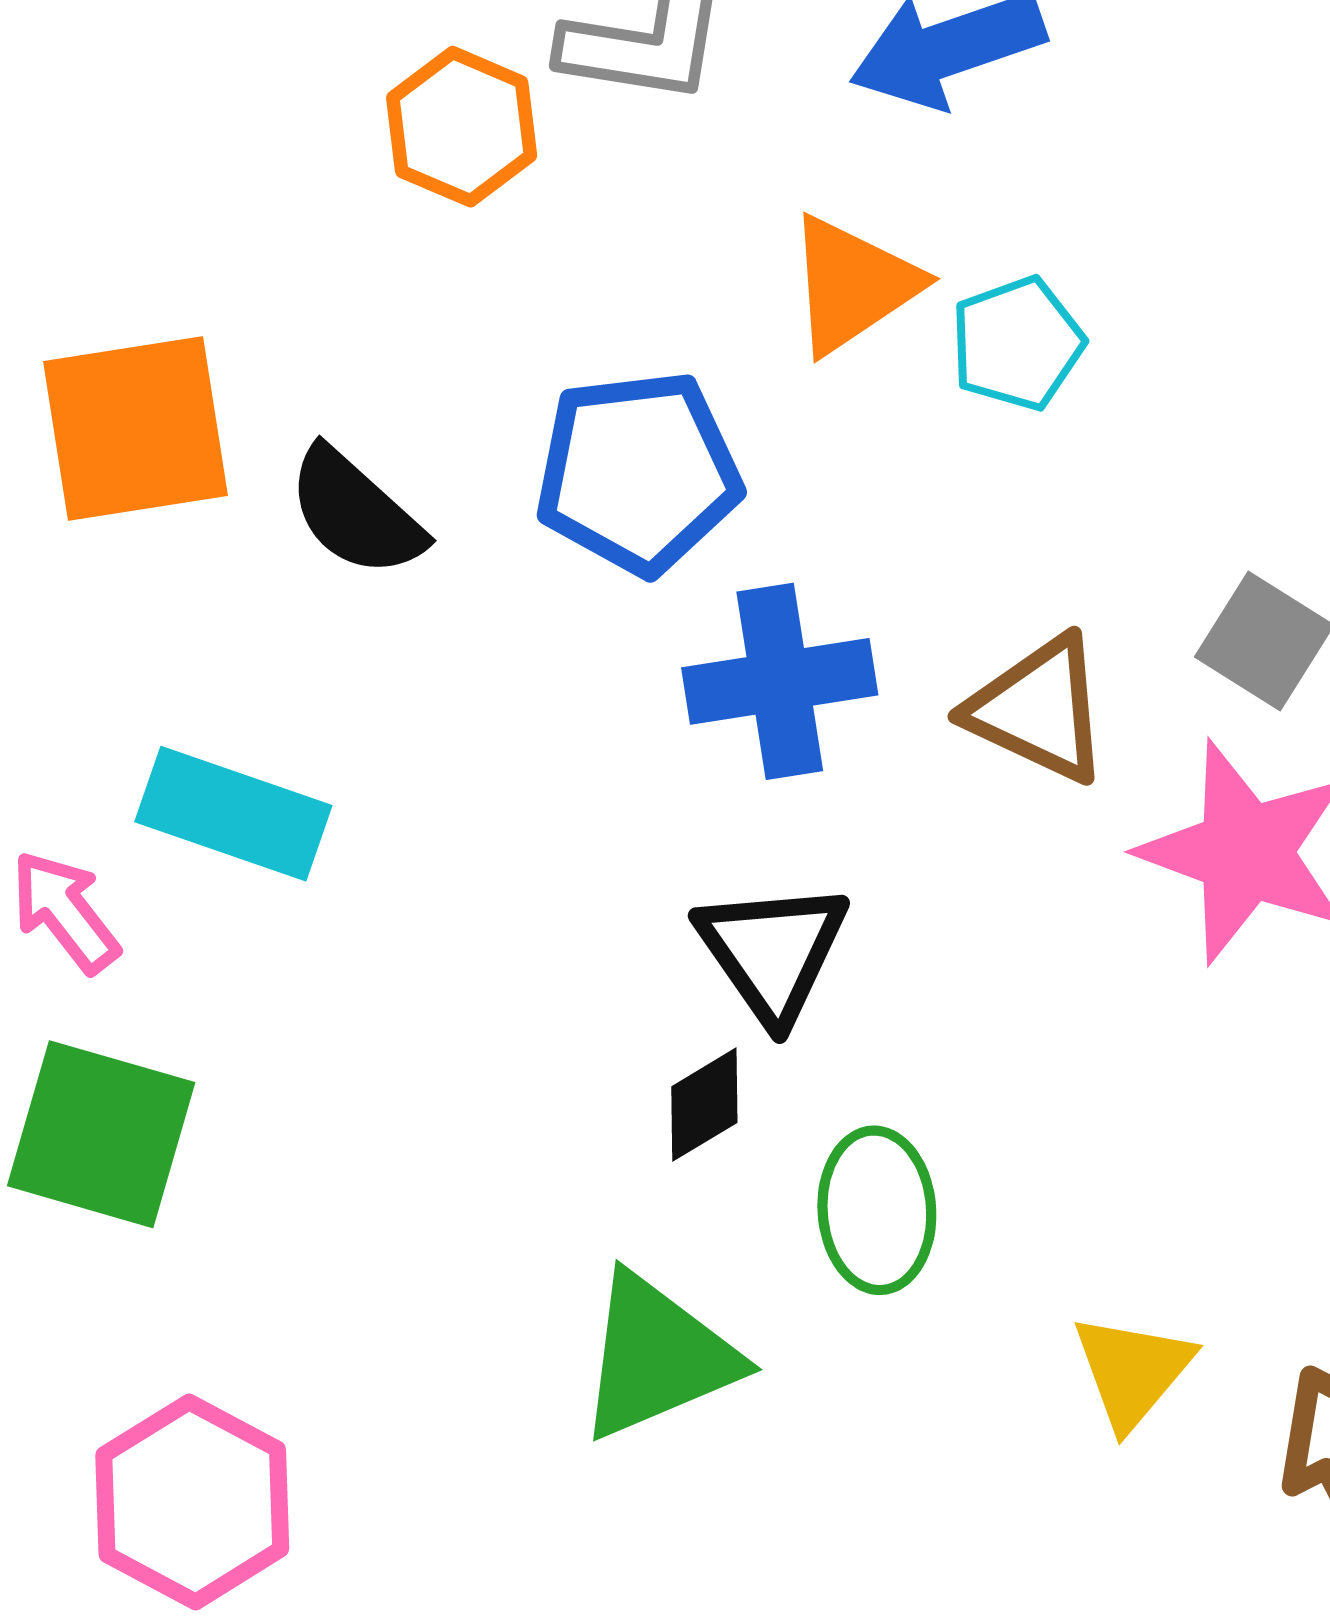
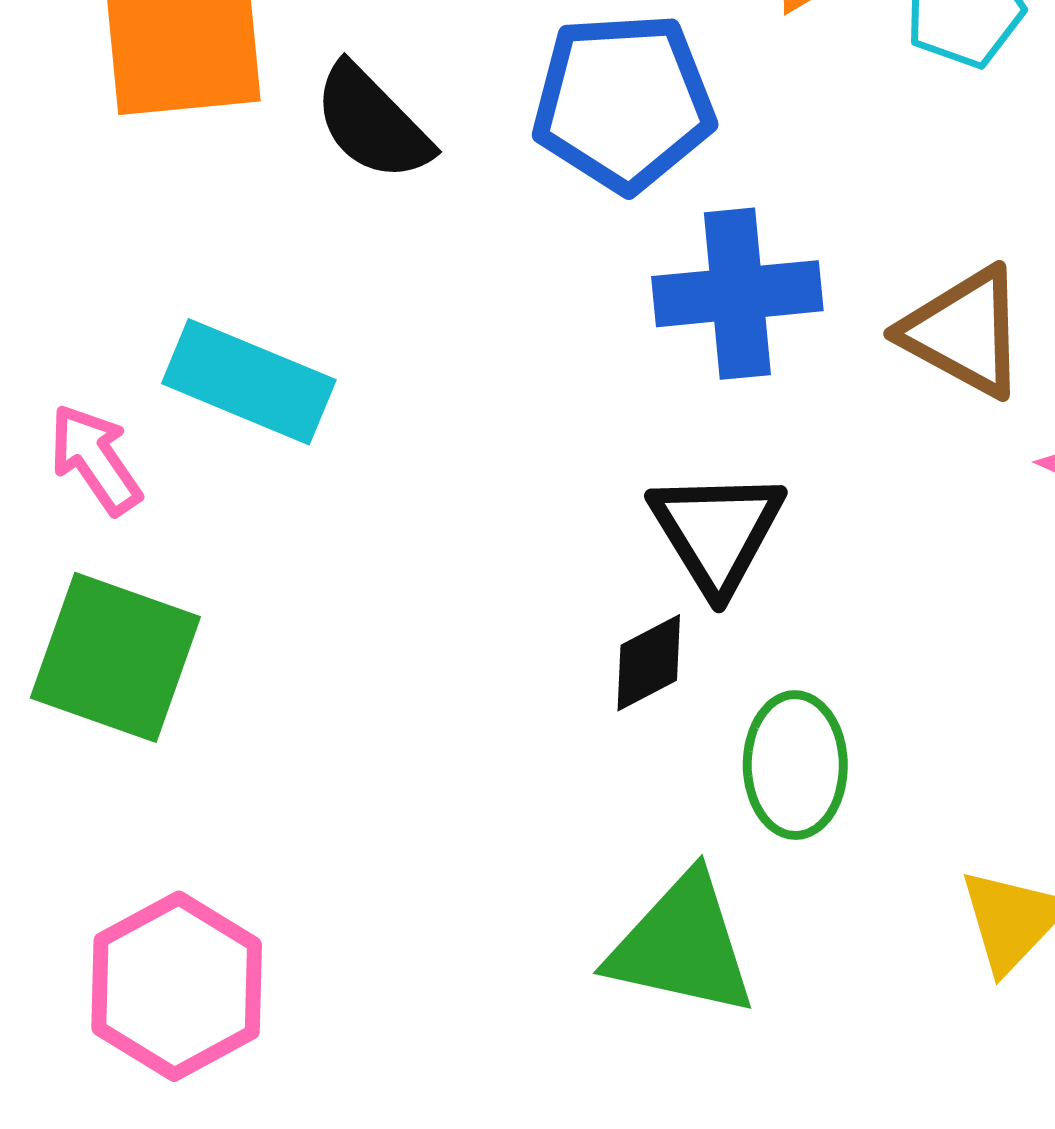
green triangle: (657, 1357) -> (682, 945), moved, turned 32

